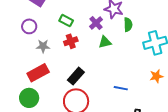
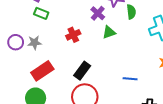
green rectangle: (66, 21) -> (41, 13), moved
purple circle: (29, 26) -> (16, 42), moved
gray star: (43, 46) -> (34, 43), moved

